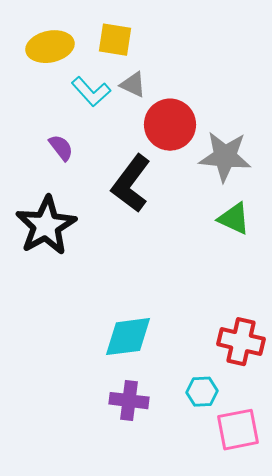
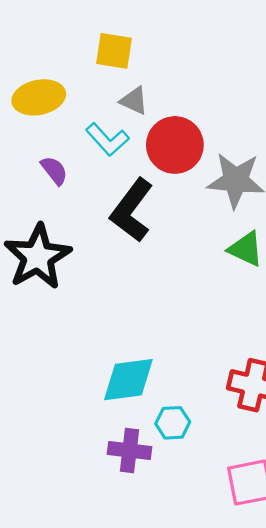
yellow ellipse: (50, 47) -> (39, 97), moved
cyan L-shape: (91, 92) -> (107, 139), moved
cyan hexagon: (202, 392) -> (173, 423), moved

